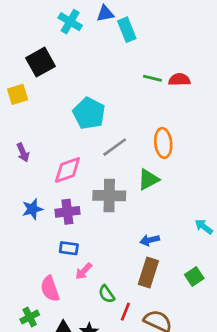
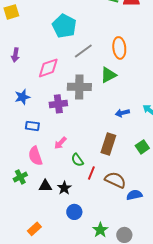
purple arrow: (23, 152) -> (15, 55), turned 32
purple cross: (67, 212) -> (58, 104), moved
blue arrow: (150, 240) -> (122, 113), moved
blue rectangle: (69, 248) -> (32, 126), moved

